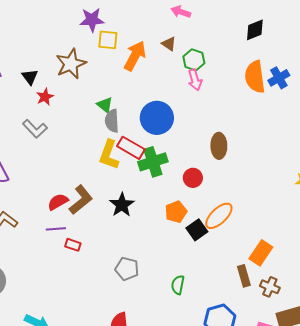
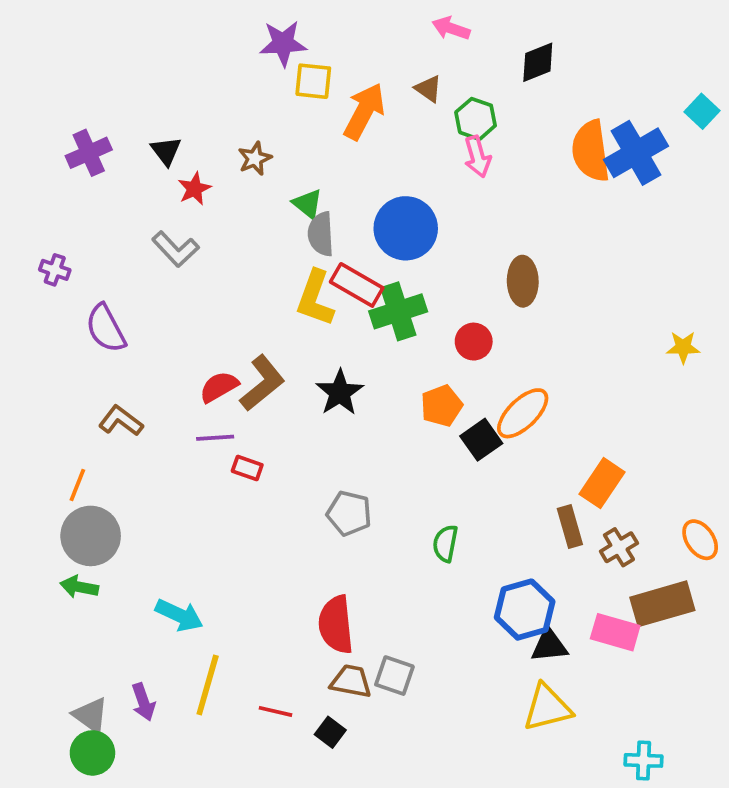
black diamond: (255, 30) -> (538, 62), moved
brown star: (71, 64) -> (255, 159), moved, size x0.6
blue cross: (279, 78) -> (636, 153), size x1.5
brown cross: (270, 287) -> (619, 547), turned 36

